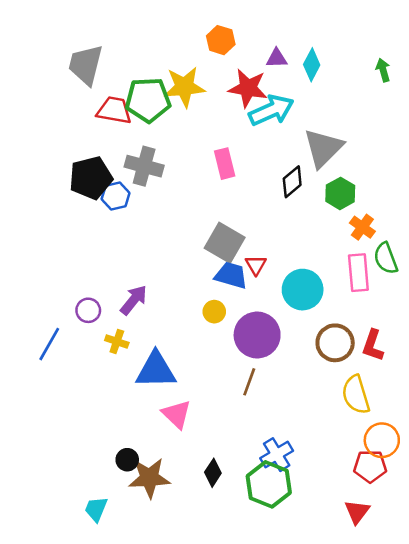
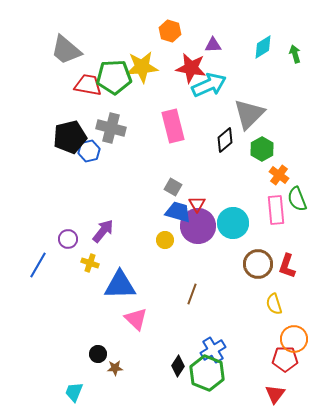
gray trapezoid: (86, 65) -> (66, 50), turned -64
cyan diamond: (312, 65) -> (263, 47), moved, turned 30
pink rectangle: (225, 164) -> (173, 126), size x1.4
gray square: (225, 243) -> (173, 187), size x0.6
purple circle: (257, 335) -> (198, 226), moved
yellow semicircle: (356, 395) -> (274, 304), size x0.7
black diamond: (213, 473) -> (178, 366), moved
brown star: (149, 478) -> (115, 368), size x0.5

